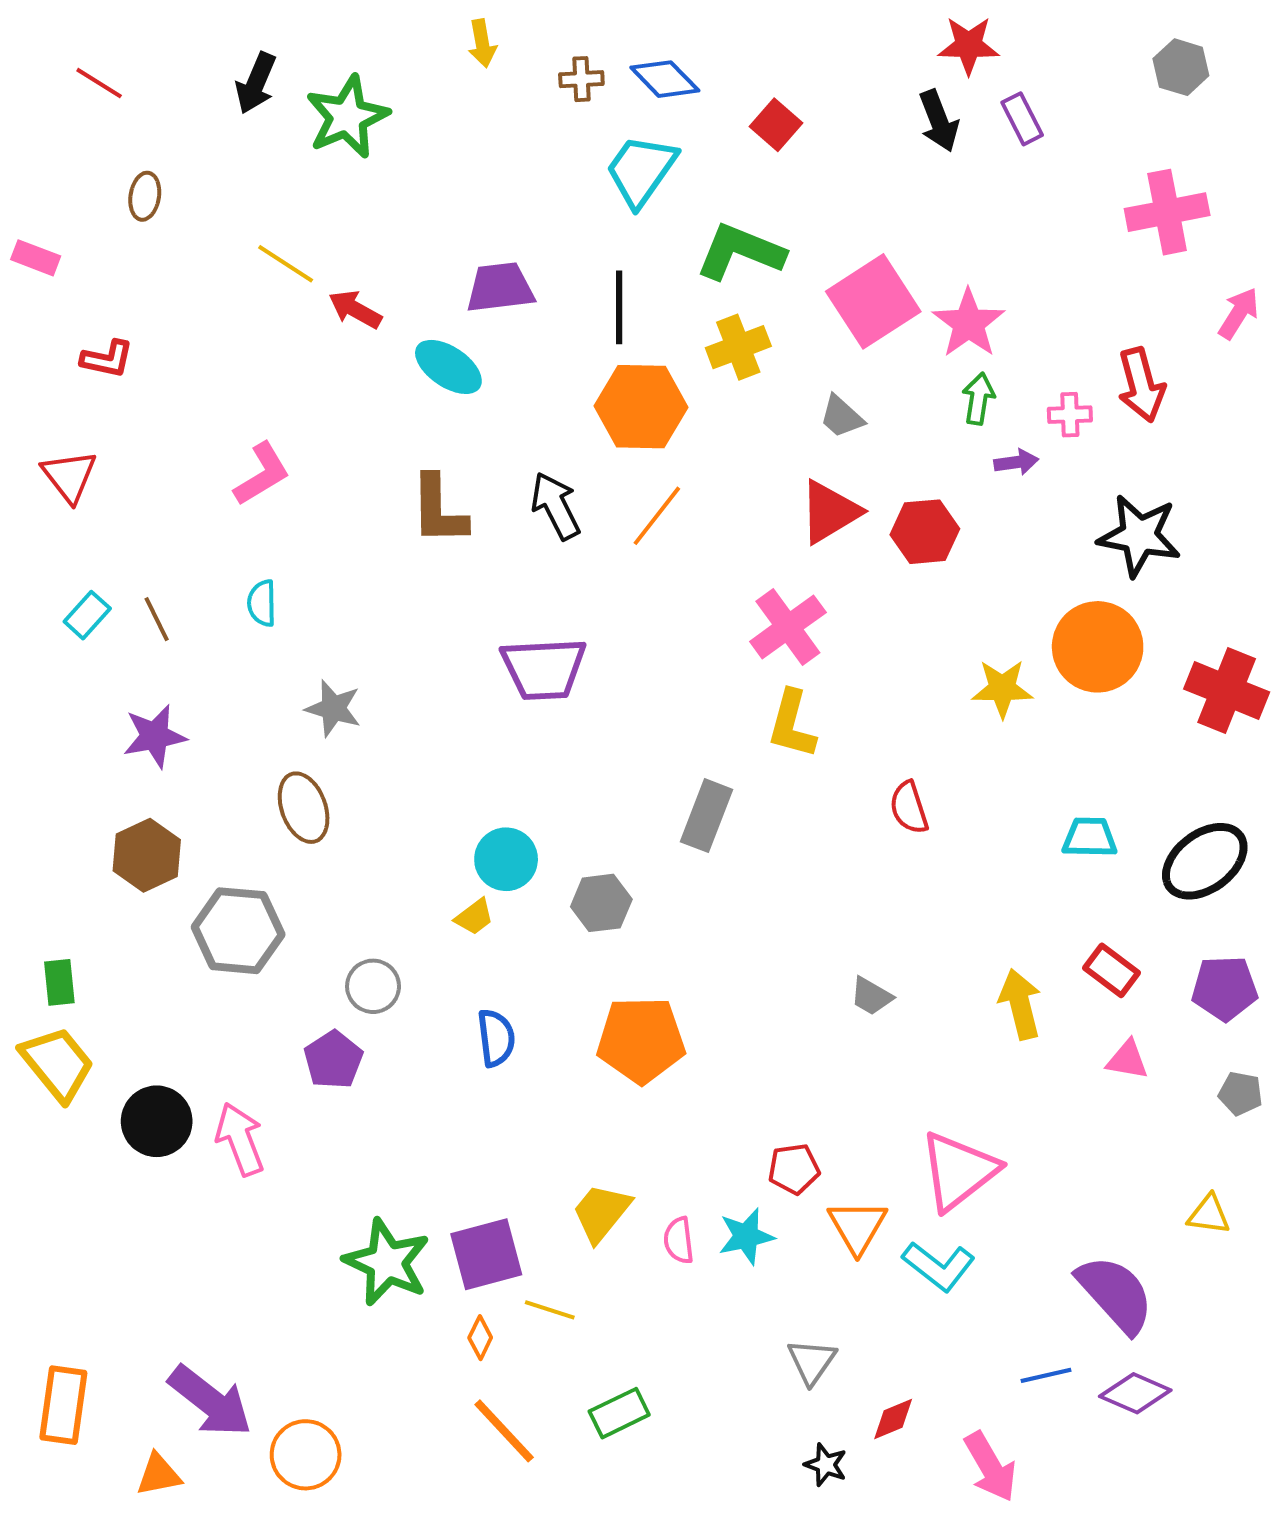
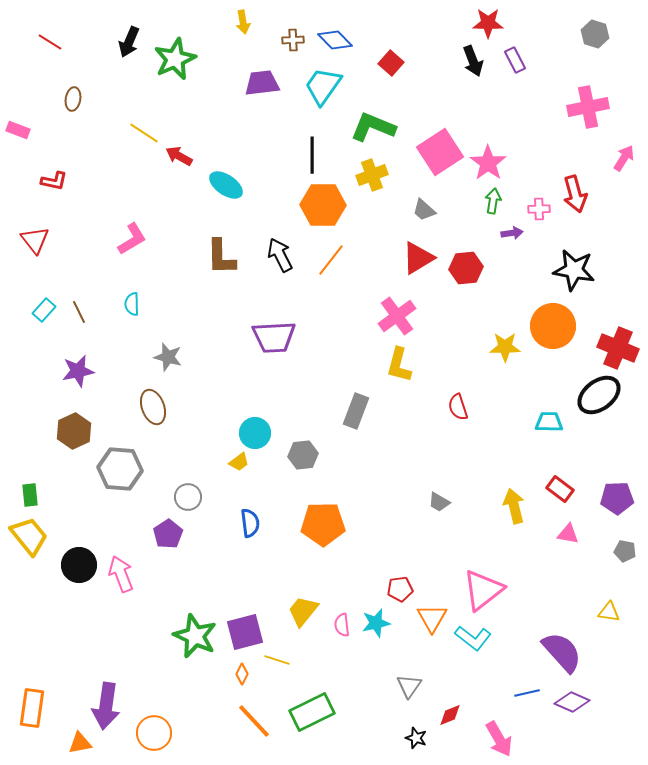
purple trapezoid: (500, 288) -> (262, 83), moved
black ellipse: (1205, 861) -> (599, 395), moved
purple arrow: (210, 1401) -> (106, 706), turned 60
green rectangle: (619, 1413) -> (312, 712), size x1.5

